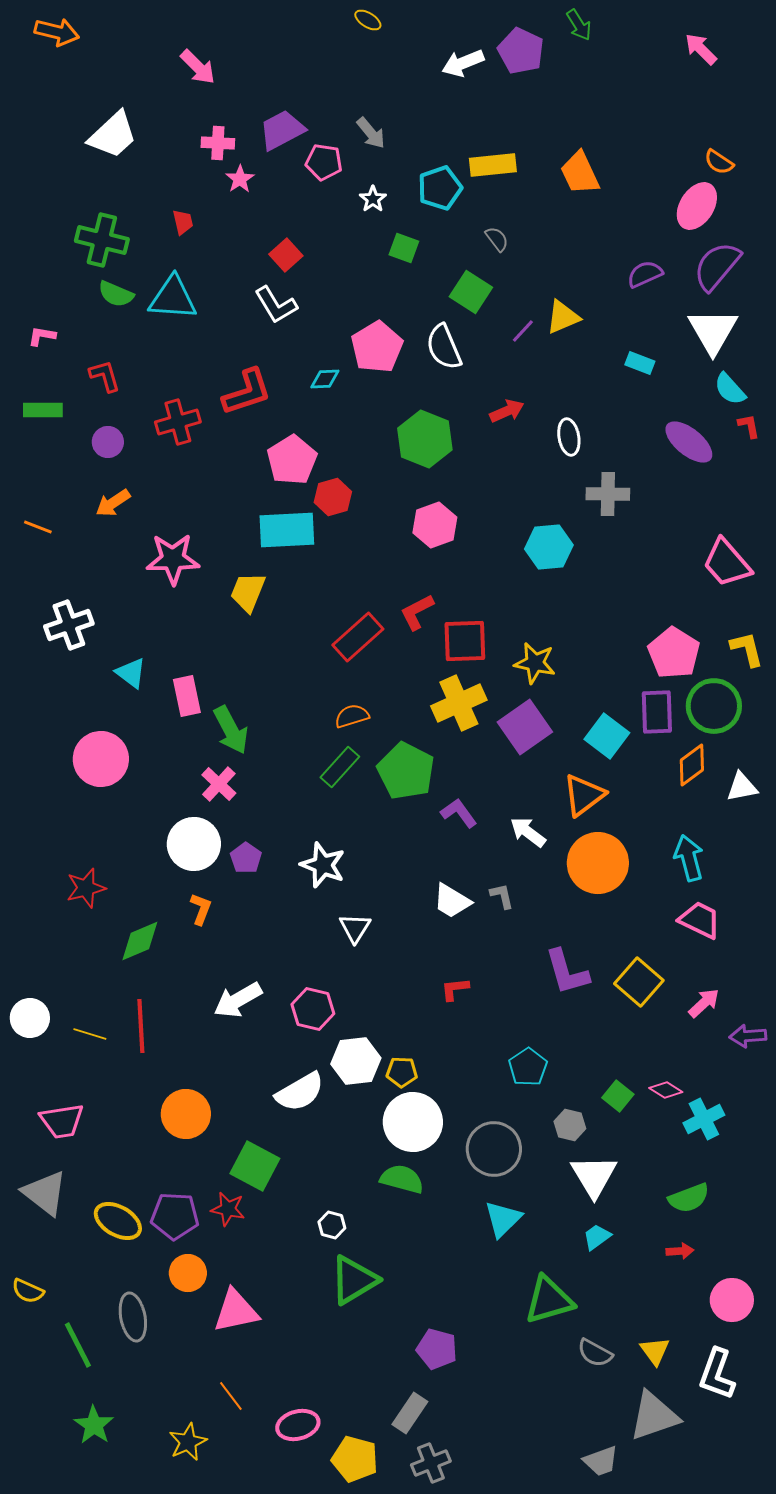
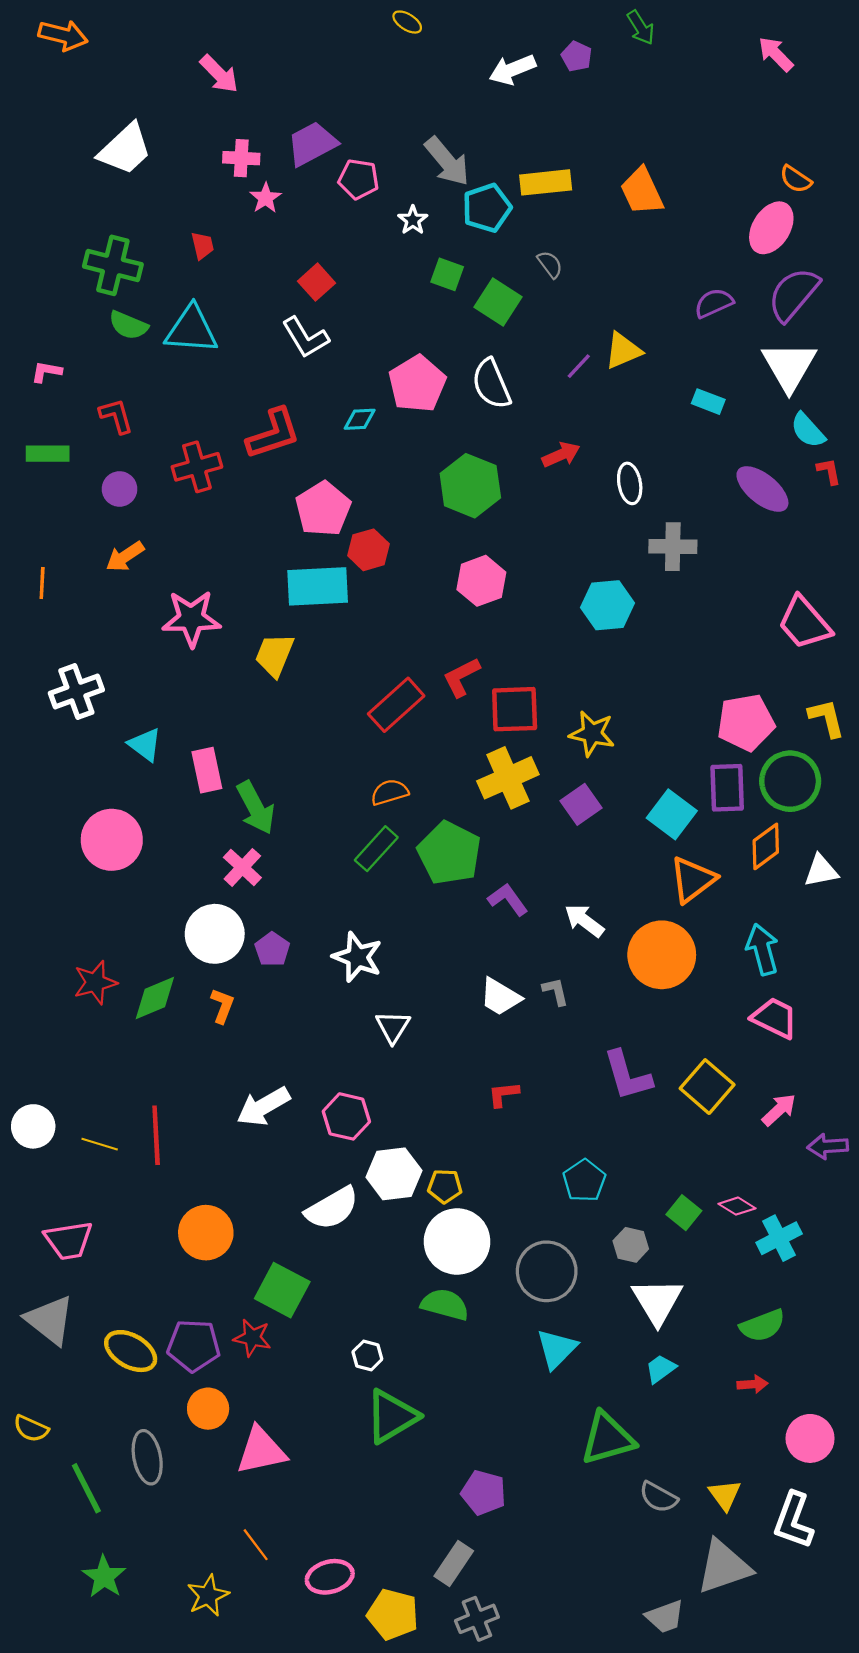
purple pentagon: (521, 51) -> (577, 56), size x0.6
gray arrow: (371, 133) -> (447, 161), moved, size x1.4
green square: (471, 292) -> (498, 302), moved
orange line: (38, 527) -> (42, 583), turned 72
pink pentagon: (674, 653) -> (746, 722), turned 30
purple square: (525, 727) -> (581, 804), size x0.7
orange triangle: (584, 795) -> (693, 880), moved
green diamond: (140, 941) -> (155, 998), moved

